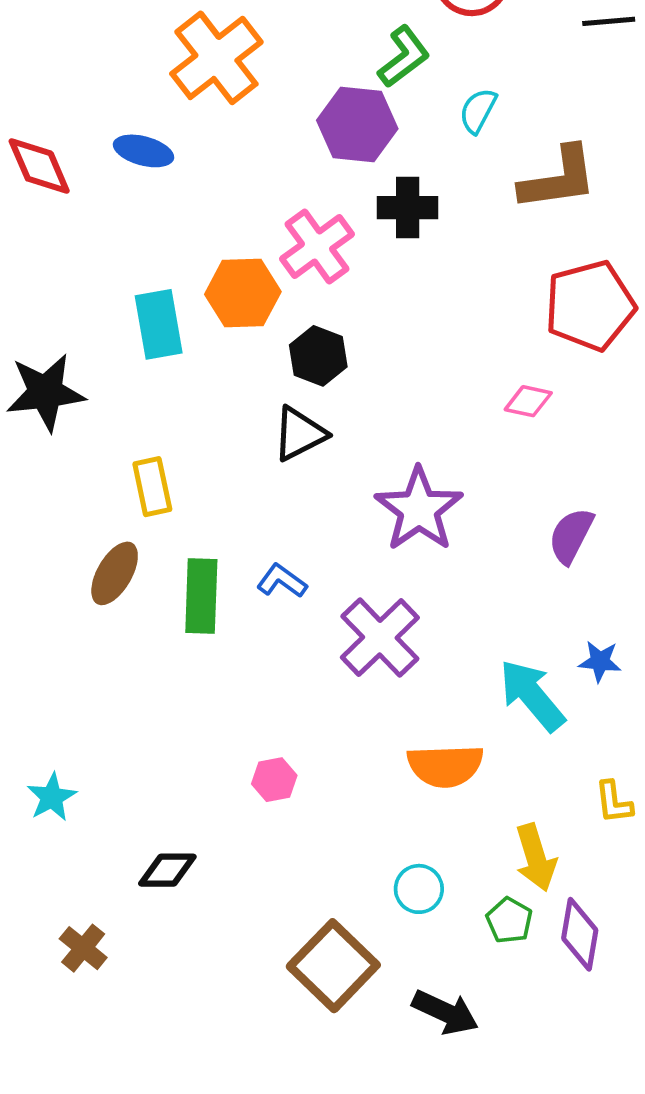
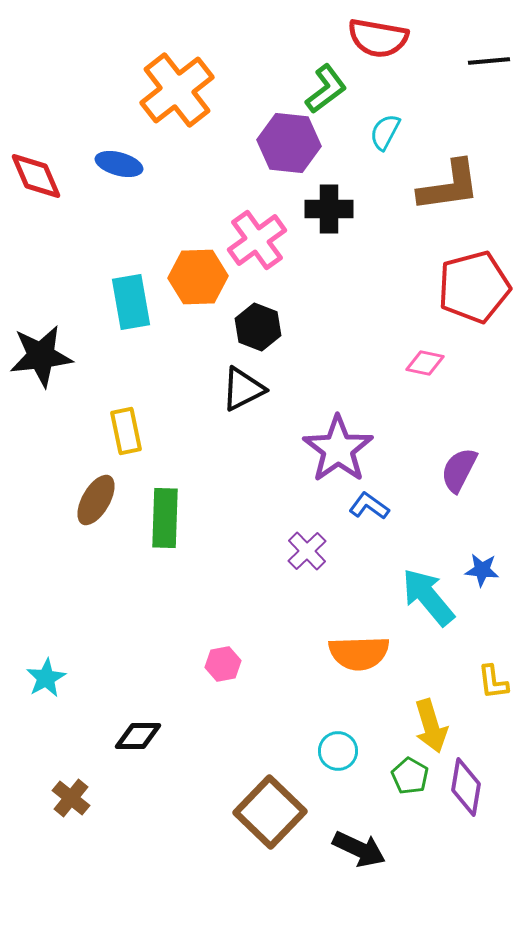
blue L-shape: (282, 581) -> (369, 506), moved
purple cross: (380, 638) -> (307, 551), size x0.6

